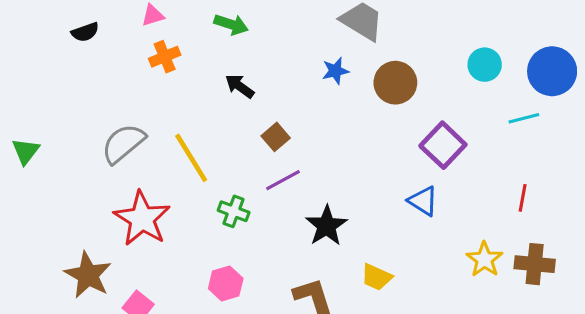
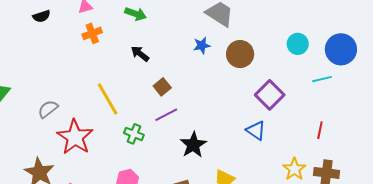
gray semicircle: (123, 143) -> (48, 109), moved, size x0.7

